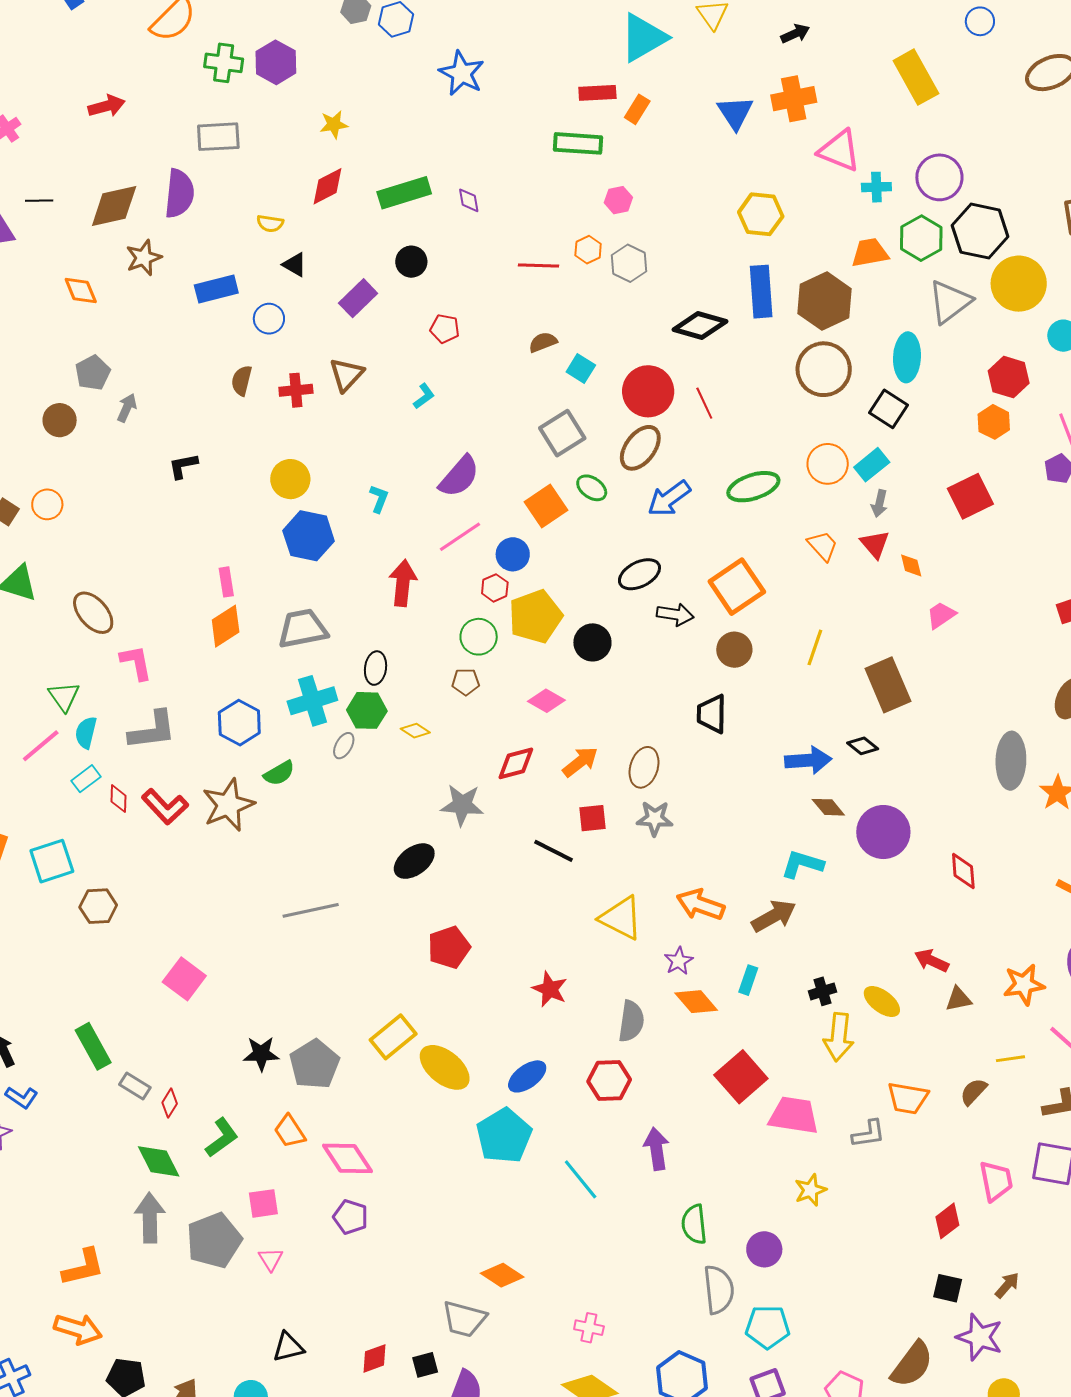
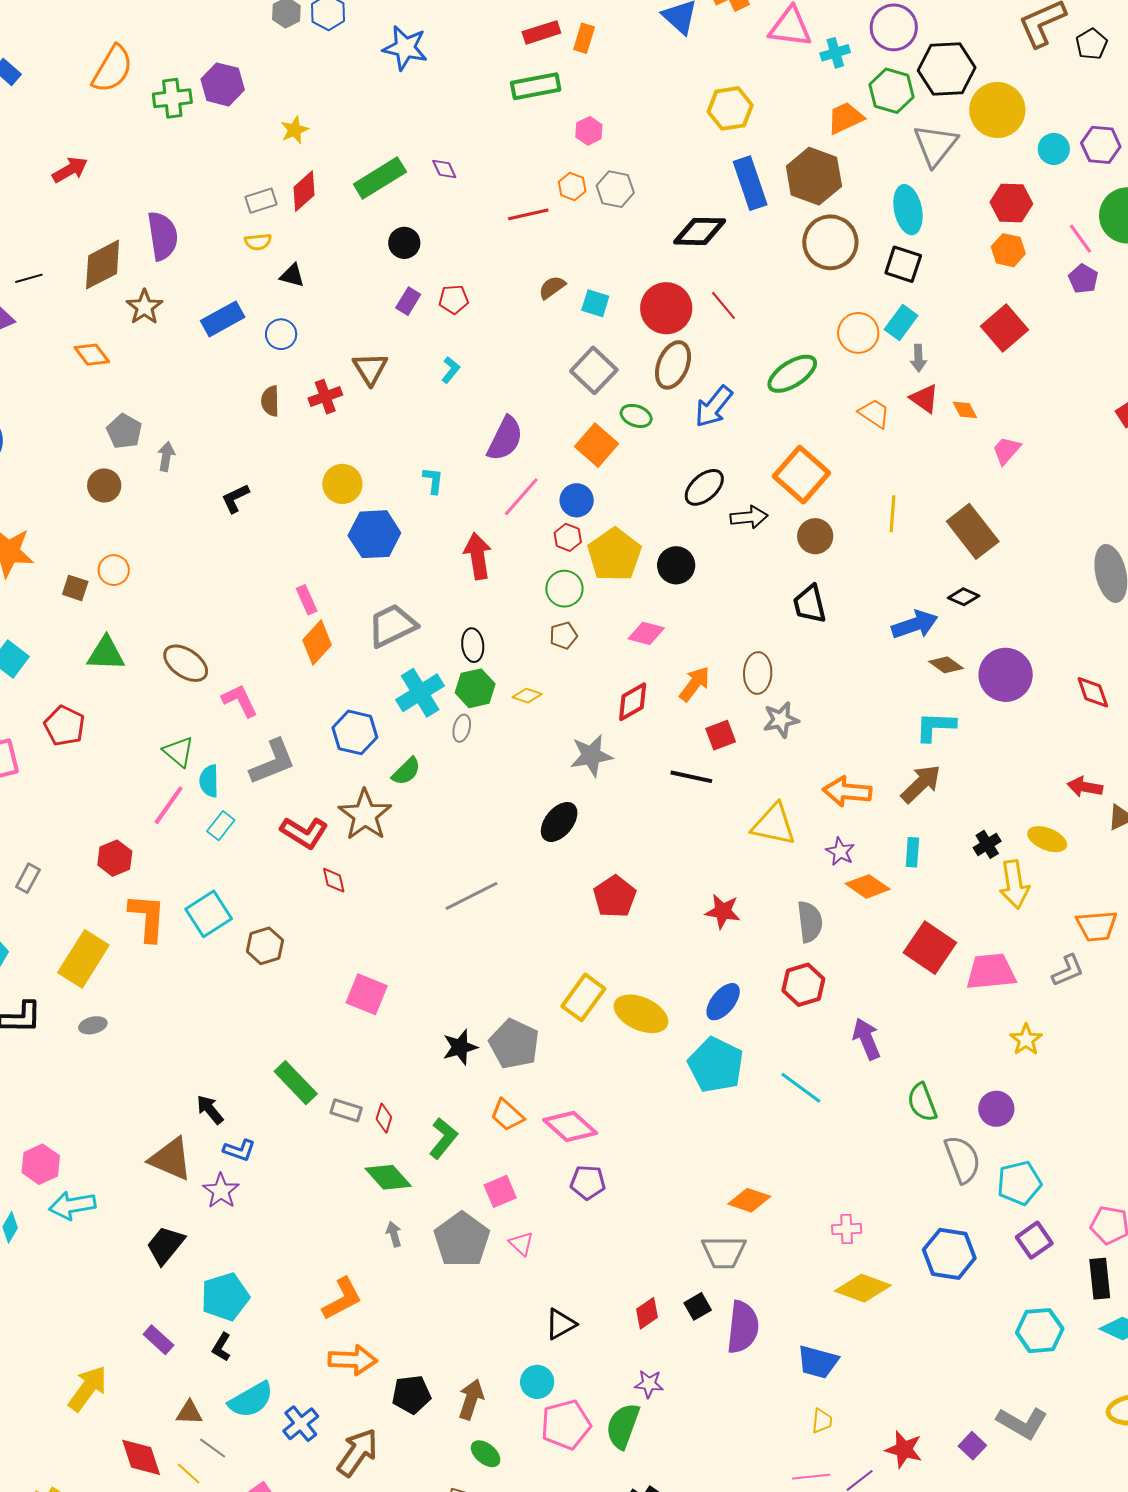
gray rectangle: (218, 137) -> (261, 201), moved, size x0.7
purple rectangle: (358, 298) -> (408, 301), moved, size x0.7
red diamond: (118, 799) -> (334, 880), moved
gray arrow: (150, 1218) -> (394, 1234), size x0.5

